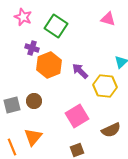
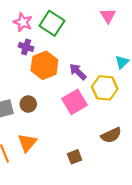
pink star: (23, 17) -> (23, 22), moved
pink triangle: (108, 19) -> (108, 16), turned 42
pink square: (77, 116) -> (75, 102), moved

